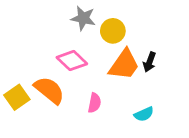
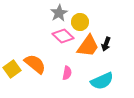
gray star: (83, 18) -> (59, 13), turned 30
pink diamond: (72, 61) -> (63, 36), moved
cyan semicircle: (144, 114) -> (102, 81), size x1.6

